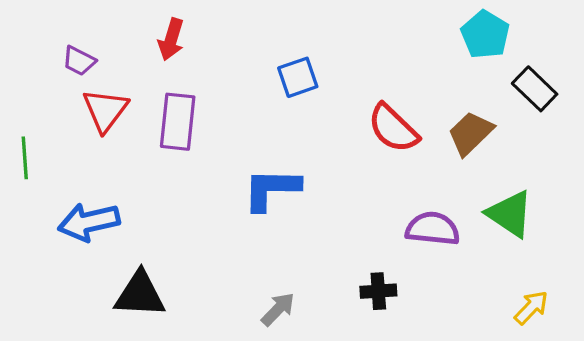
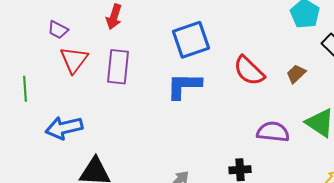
blue square: (298, 77) -> (191, 40), size x1.5
brown trapezoid: (470, 133) -> (296, 74), size x0.7
blue L-shape: (271, 189) -> (184, 86), moved

